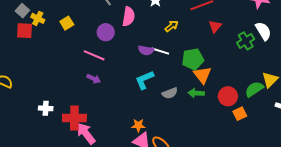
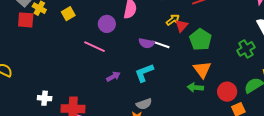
red triangle: (215, 26) -> (182, 26), moved
green cross: (246, 41) -> (246, 49), moved
green pentagon: (193, 59) -> (200, 39), moved, turned -30
purple arrow: (94, 79) -> (113, 77), moved, turned -56
gray semicircle: (170, 93) -> (144, 104), moved

